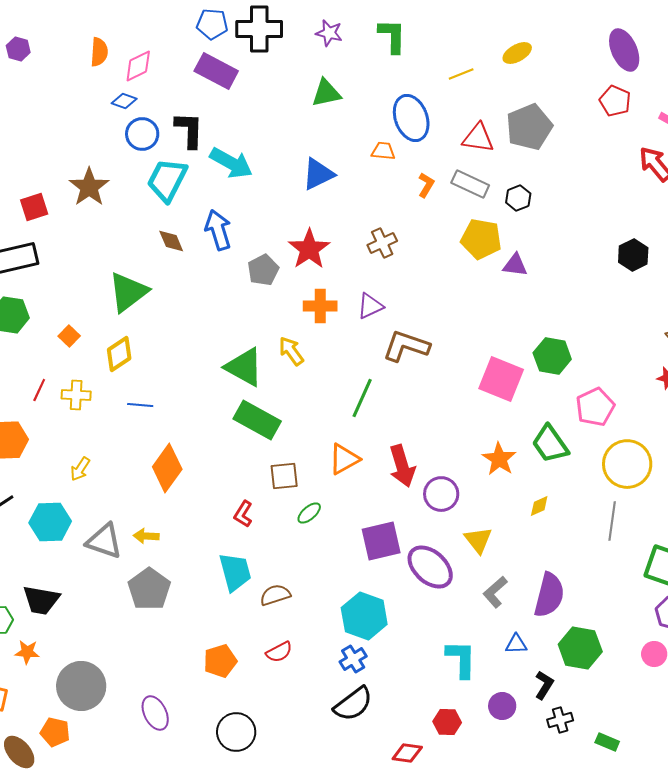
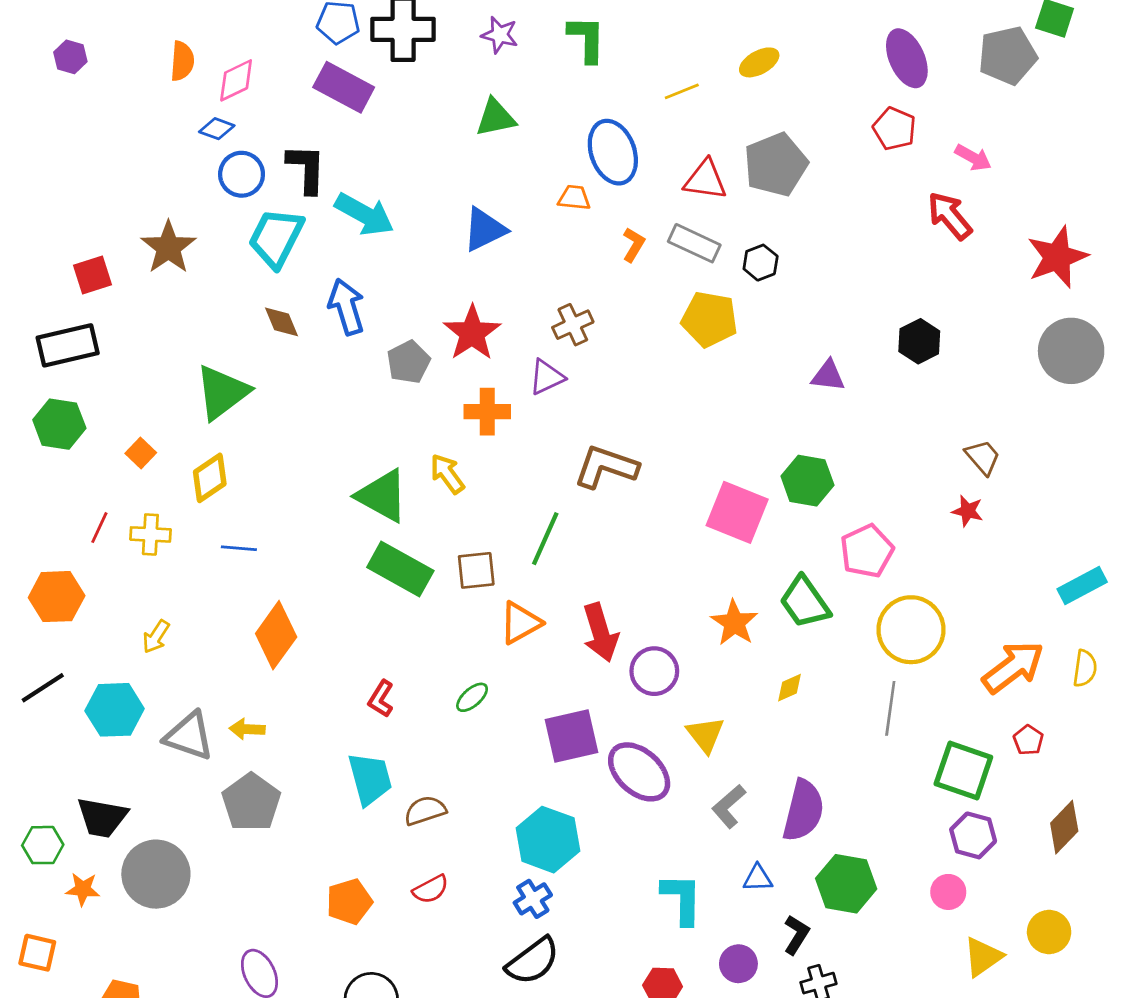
purple triangle: (515, 265) -> (828, 376), moved
purple triangle: (370, 306) -> (547, 377), moved
brown square: (284, 476) -> (476, 570), moved
gray circle: (81, 686) -> (156, 874), moved

